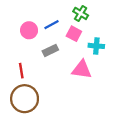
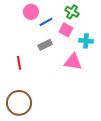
pink circle: (29, 30) -> (31, 12), moved
brown circle: (25, 99) -> (19, 103), moved

